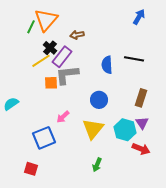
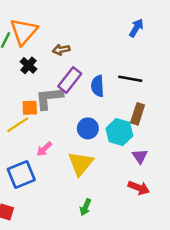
purple rectangle: (62, 57) -> (70, 80), moved
yellow line: (41, 61) -> (18, 125), moved
brown rectangle: (141, 98) -> (138, 114), moved
cyan hexagon: (125, 130) -> (119, 132), moved

